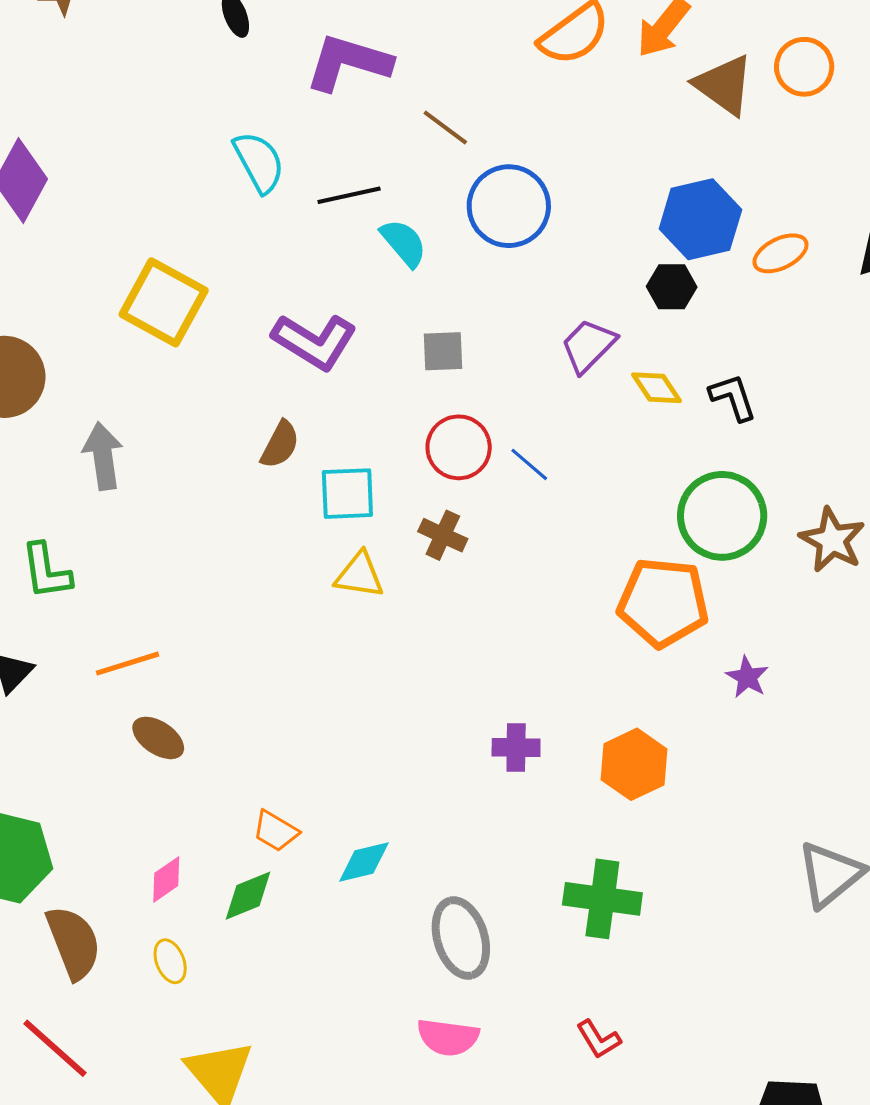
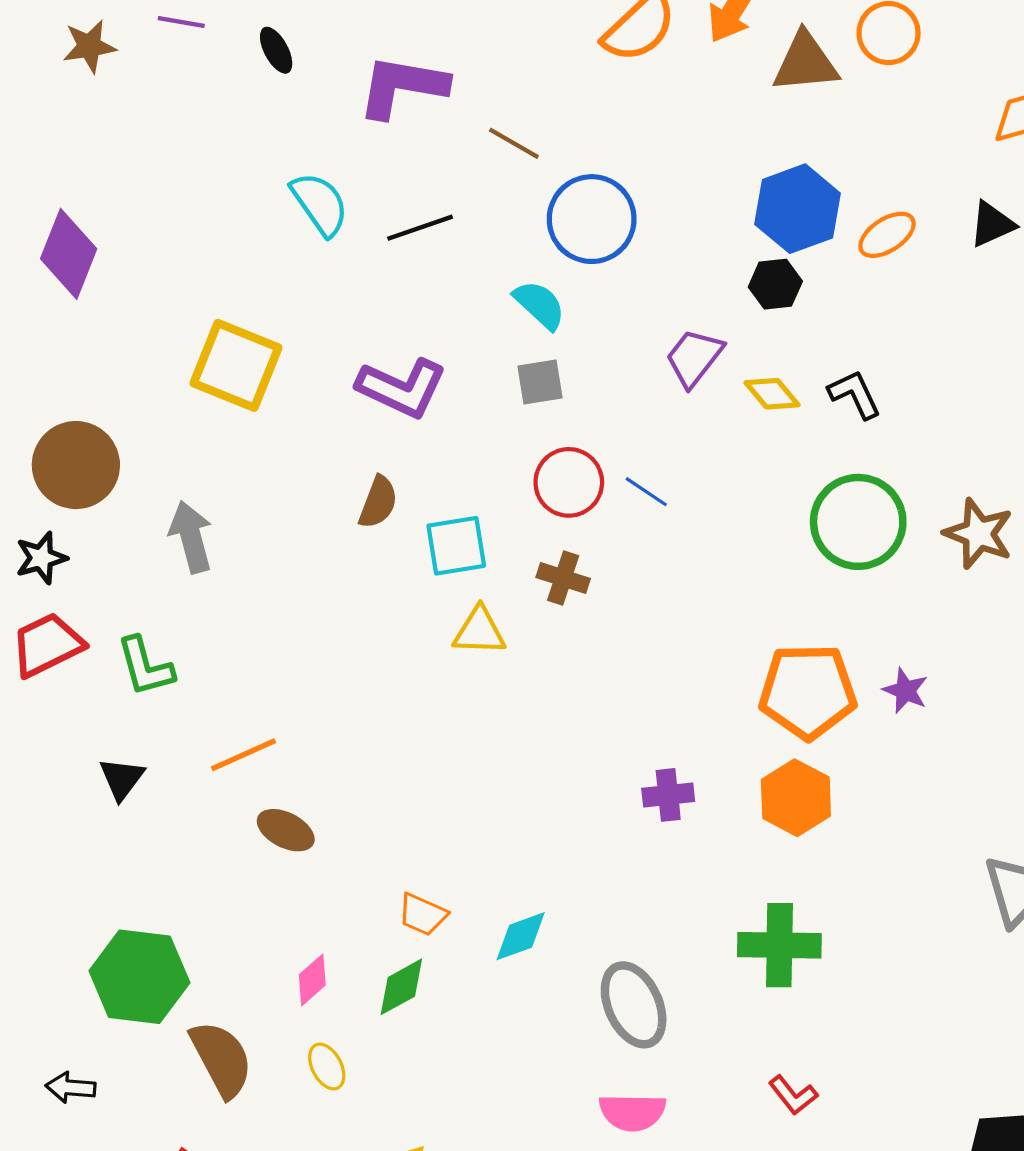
brown triangle: (724, 85) -> (805, 63), turned -34
cyan semicircle: (404, 243) -> (540, 305), moved
orange pentagon: (663, 602) -> (808, 691), moved

